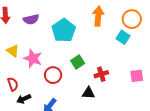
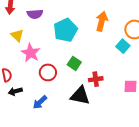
yellow triangle: (13, 51) -> (17, 35), moved
green square: (78, 62) -> (74, 63), turned -32
black triangle: (88, 93) -> (80, 96), size x1.5

